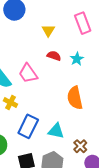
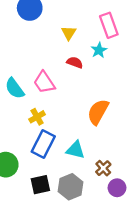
cyan star: (77, 59) -> (99, 50), moved
orange semicircle: (75, 98) -> (98, 112), turned 40
yellow cross: (10, 103) -> (37, 117), moved, turned 32

